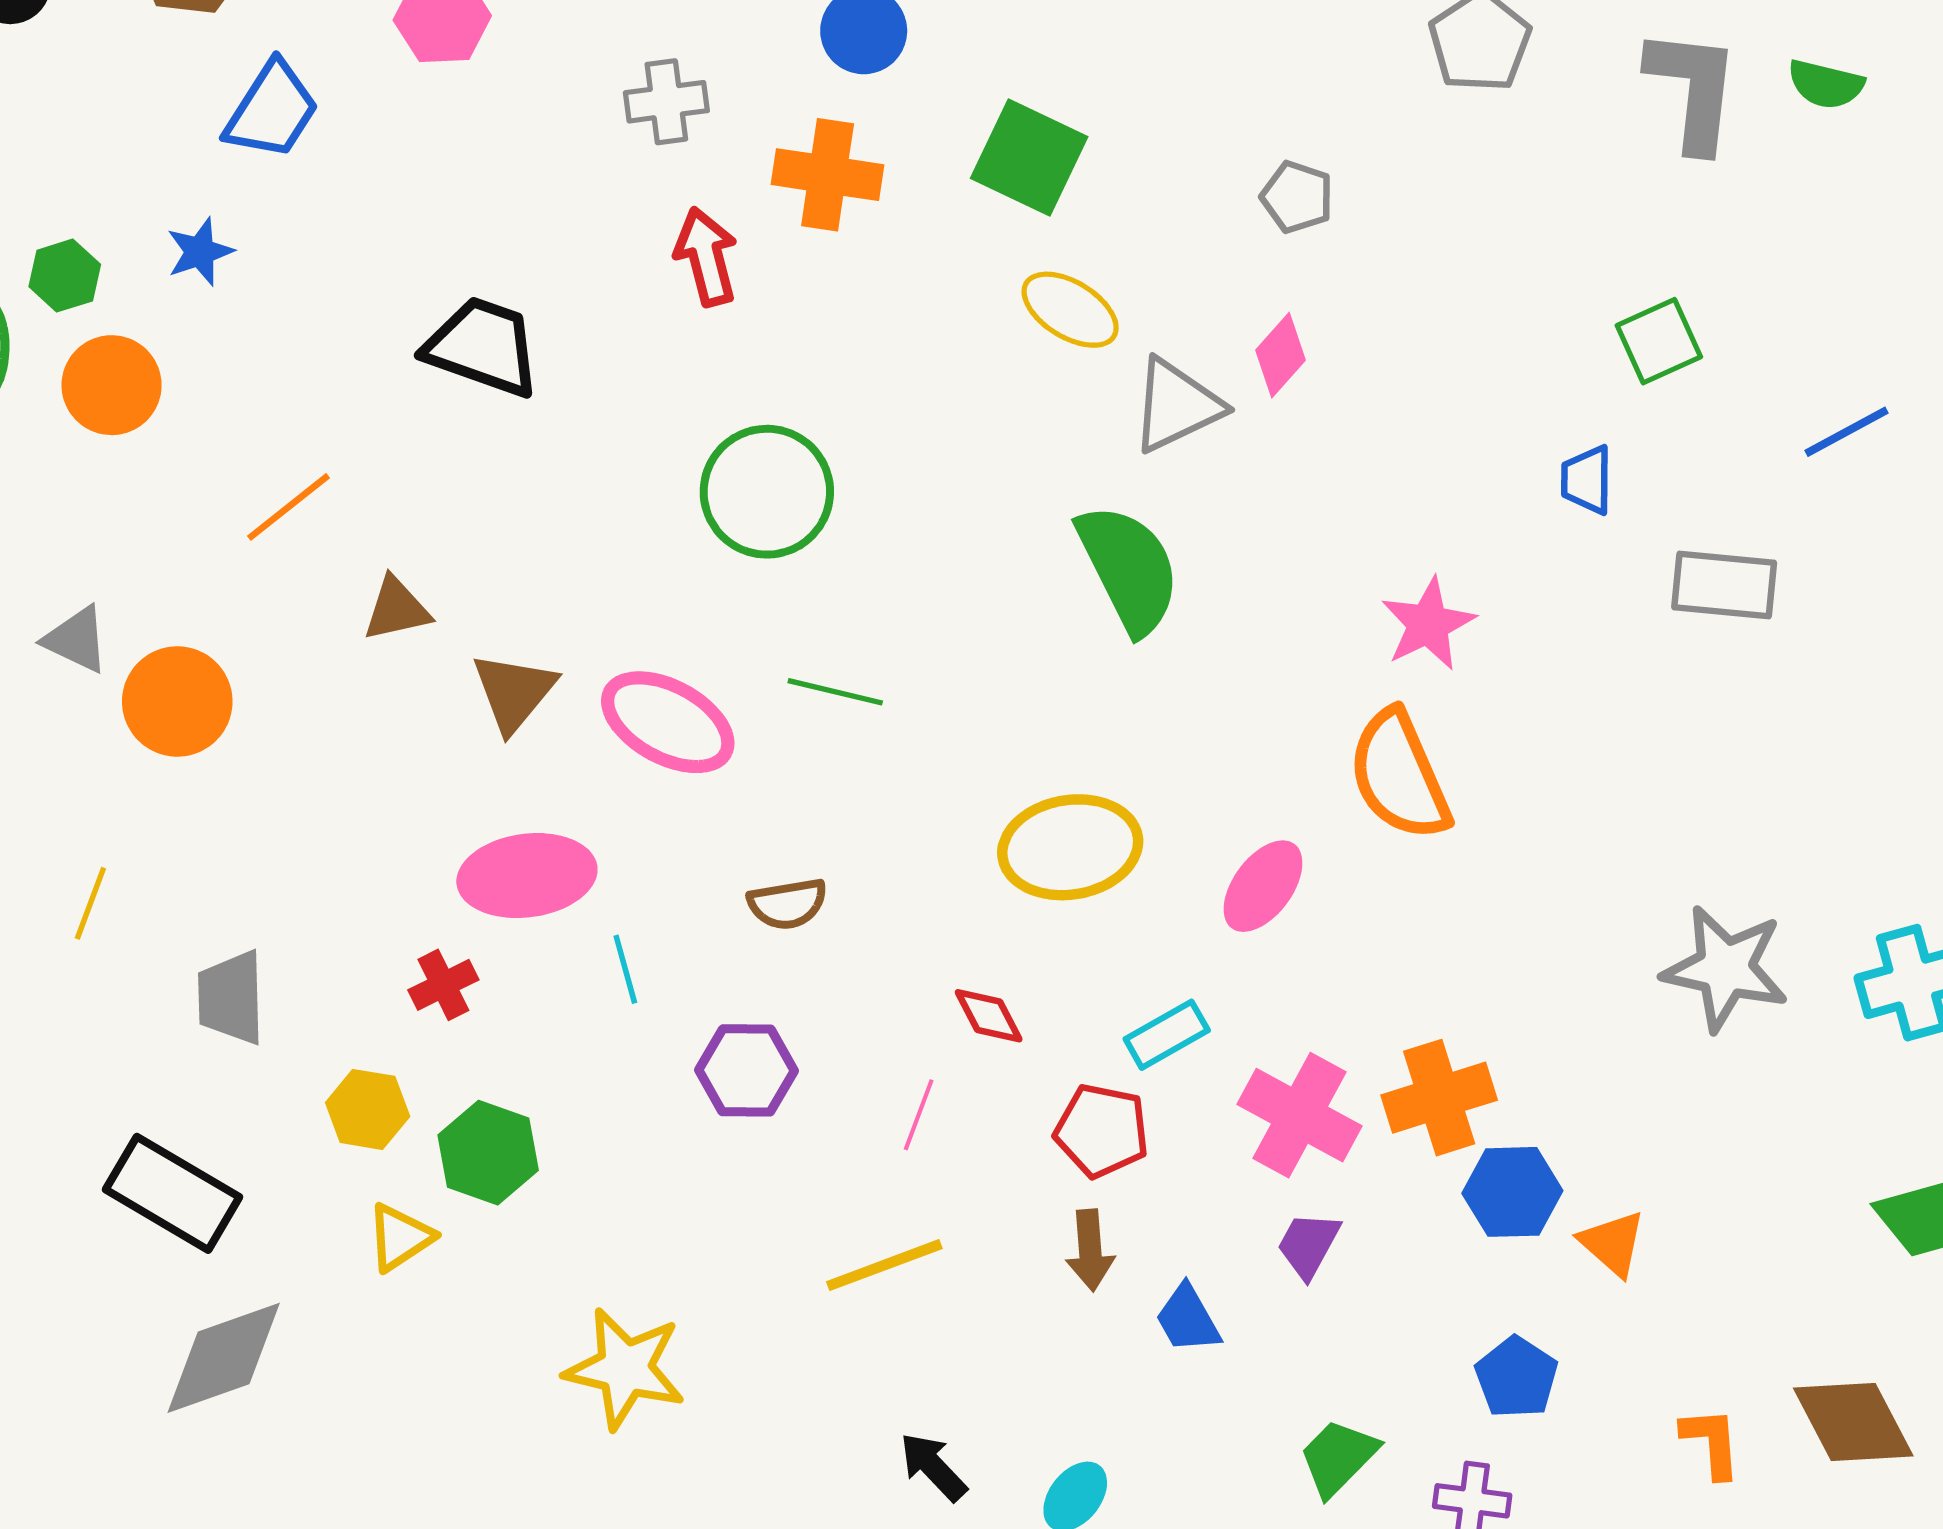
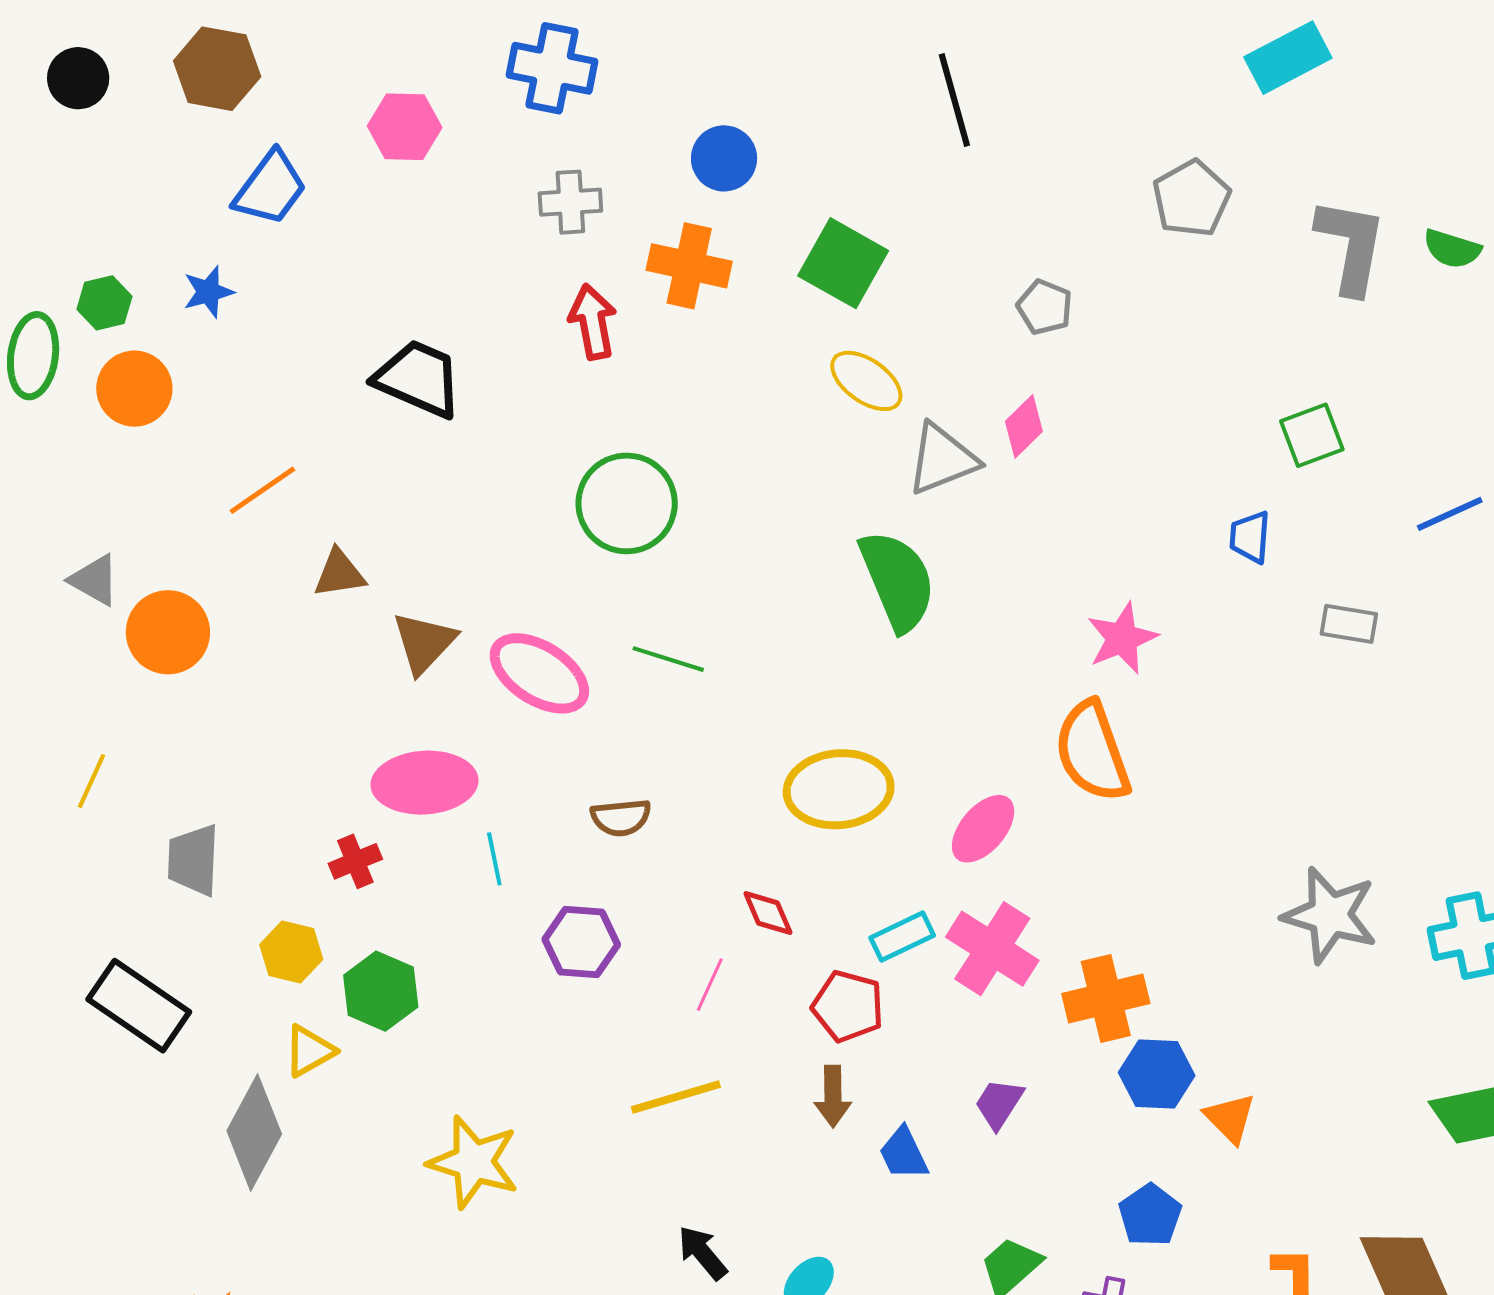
gray rectangle: (1724, 585) -> (1349, 624), size x0.7
pink cross: (1299, 1115) -> (992, 949), moved
gray diamond: (224, 1358) -> (254, 1132), moved, turned -46

